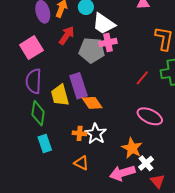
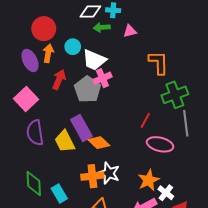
gray pentagon: (92, 50) -> (88, 89), turned -30
red line: (142, 78) -> (145, 120), moved
green diamond: (38, 113) -> (34, 184), moved
orange cross: (80, 133) -> (92, 176), size x1.5
orange star: (132, 148) -> (149, 180), turned 30

